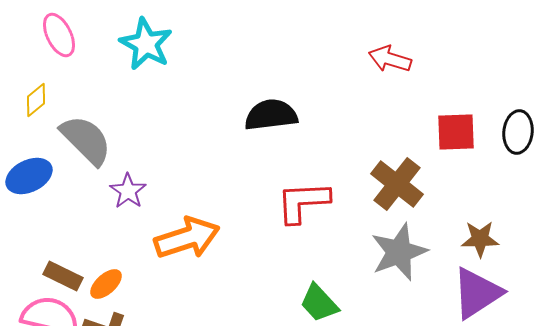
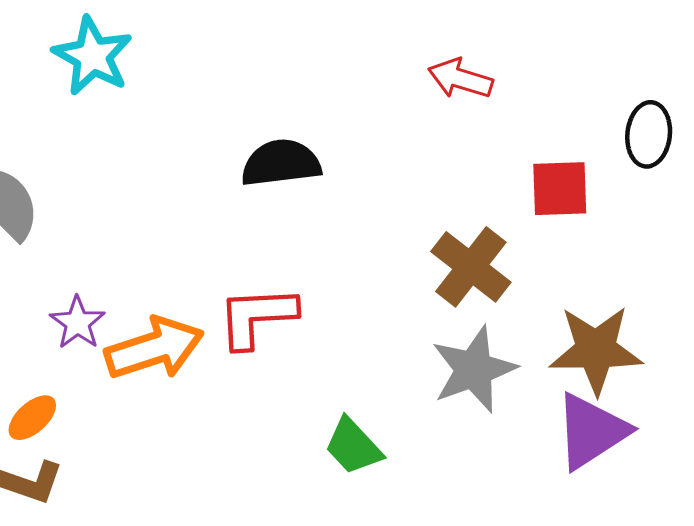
black ellipse: (518, 132) -> (649, 134), moved
purple star: (128, 191) -> (78, 323), moved
red L-shape: (303, 202) -> (257, 317), moved
brown star: (480, 239) -> (596, 350), size x1.6

